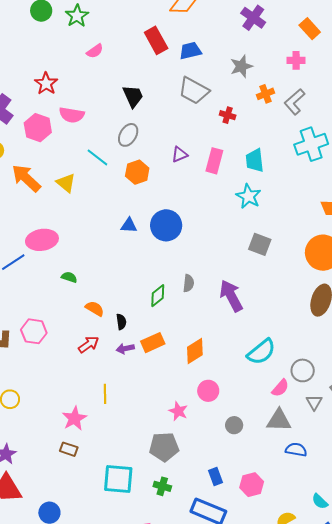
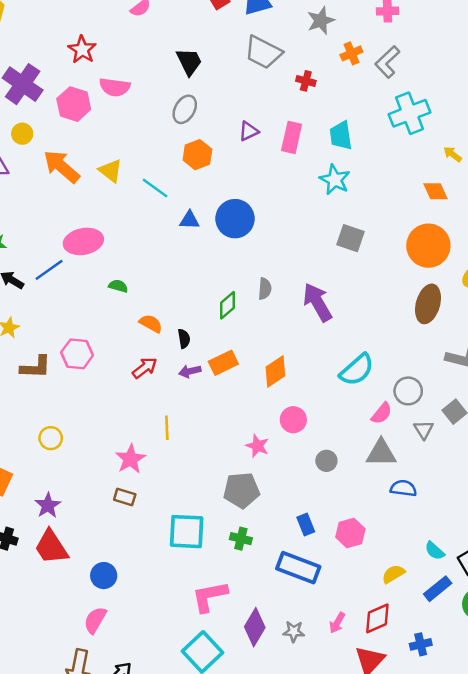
cyan line: (97, 157) -> (155, 188), moved

